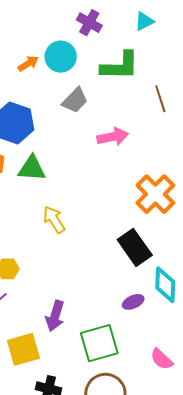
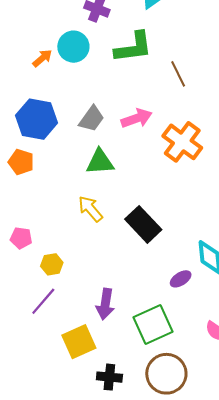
gray trapezoid: (75, 100) -> (92, 119), moved
green triangle: (32, 168) -> (100, 162), moved
orange cross: (155, 194) -> (182, 142), moved
black rectangle: (135, 247) -> (143, 224), moved

